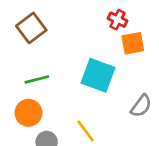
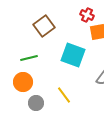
brown square: (31, 28) -> (44, 26), moved

